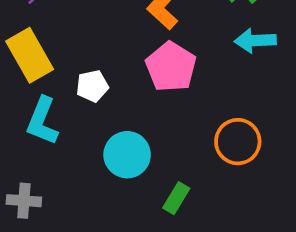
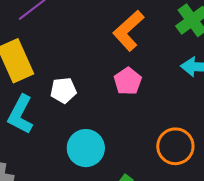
pink pentagon: (171, 67) -> (128, 81), size x0.7

